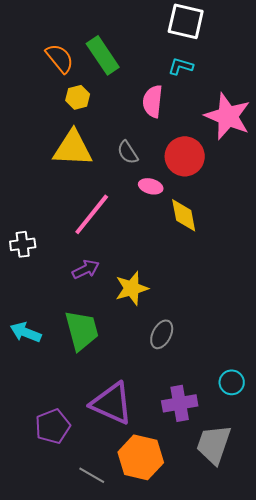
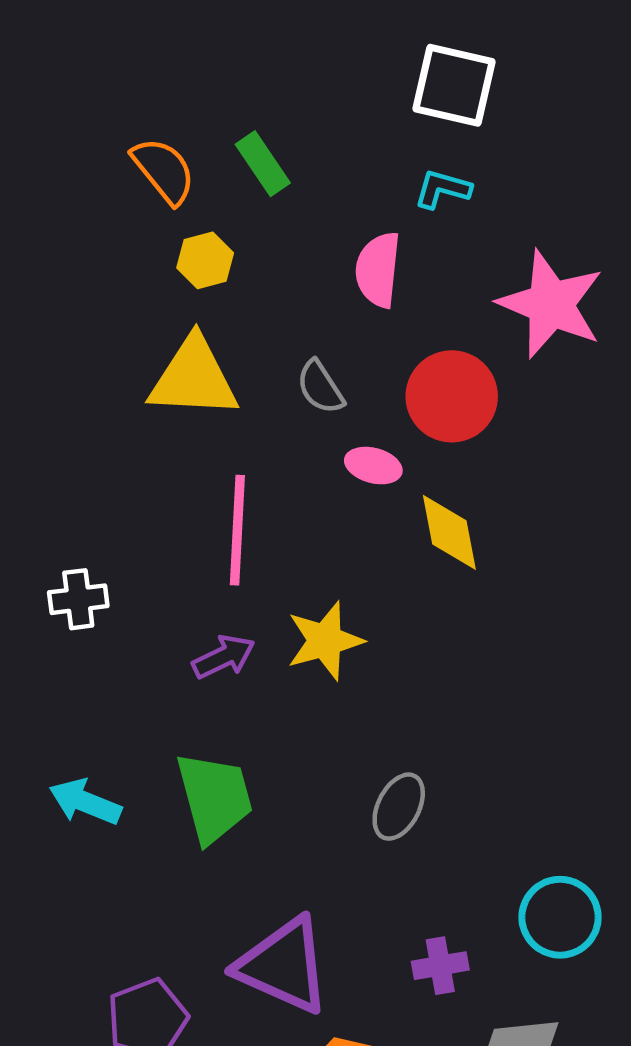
green rectangle: (103, 55) -> (263, 164), size x0.7
pink line: (92, 214) -> (237, 530), turned -36
yellow star: (132, 288) -> (325, 641), moved
cyan circle: (232, 382) -> (560, 917), size x1.4
purple cross: (180, 403) -> (440, 966), size x0.7

